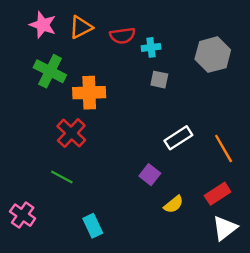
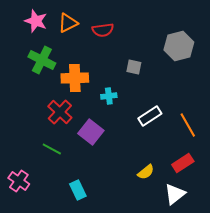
cyan cross: (151, 47) -> (109, 96), moved
purple square: (150, 175) -> (91, 132), moved, size x1.4
white triangle: (225, 228) -> (175, 194), moved

